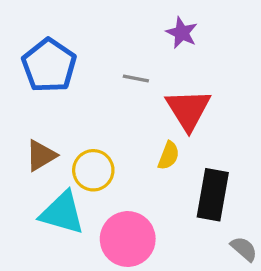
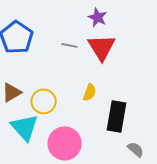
red triangle: (188, 110) -> (102, 47), moved
cyan triangle: (62, 213) -> (25, 127), turned 32

